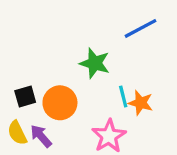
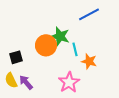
cyan line: (123, 96) -> (75, 49), moved
orange circle: (60, 103) -> (46, 45), moved

